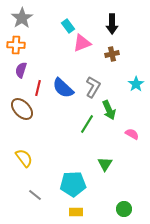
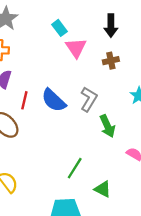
pink triangle: (82, 43) -> (76, 48), turned -42
green line: (87, 124) -> (75, 168), moved
green triangle: (105, 164) -> (103, 189), turned -35

